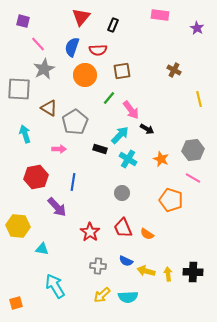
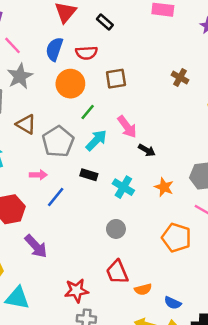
black rectangle: (113, 25) -> (105, 22), turned -72
green line: (109, 98) -> (88, 112), moved
cyan arrow: (120, 135) -> (96, 140), moved
blue line: (73, 182) -> (56, 197), moved, turned 30
red star: (90, 232) -> (77, 291), moved, turned 30
orange semicircle: (147, 234) -> (143, 289), moved, turned -48
cyan triangle: (42, 249) -> (17, 298), size x1.5
blue semicircle: (126, 261) -> (173, 303), moved

